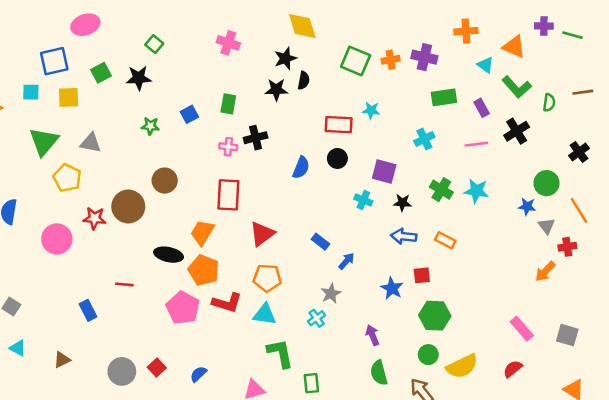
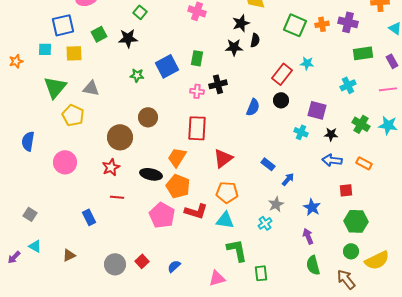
blue square: (189, 114) -> (167, 66), size x1.6
red rectangle: (339, 125) -> (282, 74), turned -55
red star: (95, 218) -> (111, 167), moved, turned -30
blue star: (392, 288) -> (312, 207), moved

